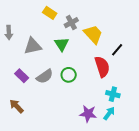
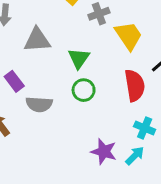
green triangle: (62, 44) -> (79, 58), moved
gray semicircle: (45, 76) -> (39, 104), moved, turned 30

